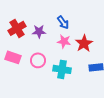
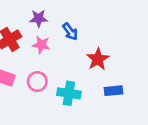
purple star: (39, 31) -> (39, 18), moved
pink star: (64, 41) -> (41, 45), moved

